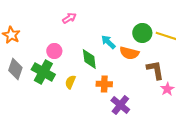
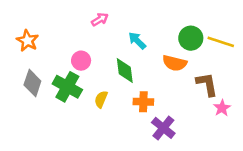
cyan arrow: (108, 42) -> (137, 41), moved

